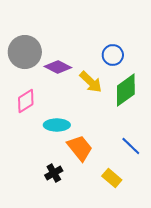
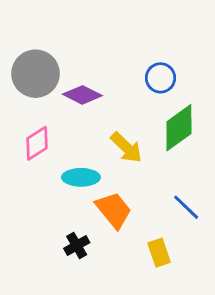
yellow arrow: (91, 82) -> (126, 148), moved
yellow rectangle: (112, 178) -> (159, 253), turned 30

